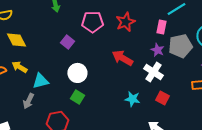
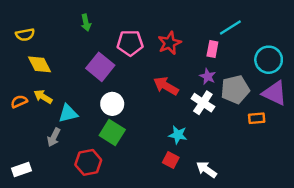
purple square: (67, 42) -> (100, 67), size x1.6
gray pentagon: (180, 46) -> (235, 90), moved
green square: (77, 97) -> (112, 133), size x1.5
red square: (162, 98) -> (171, 160), moved

